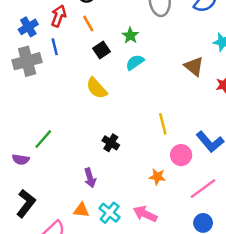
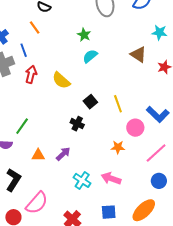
red arrow: (59, 16) -> (31, 74), moved
orange line: (88, 24) -> (35, 27), moved
black square: (101, 50) -> (90, 102), moved
purple arrow: (90, 178) -> (63, 154), turned -112
orange triangle: (81, 210) -> (38, 155), moved

